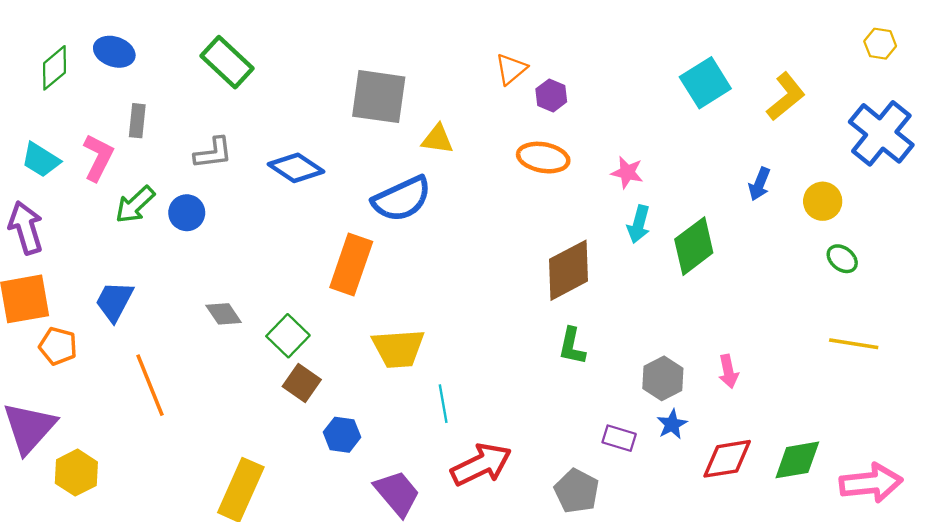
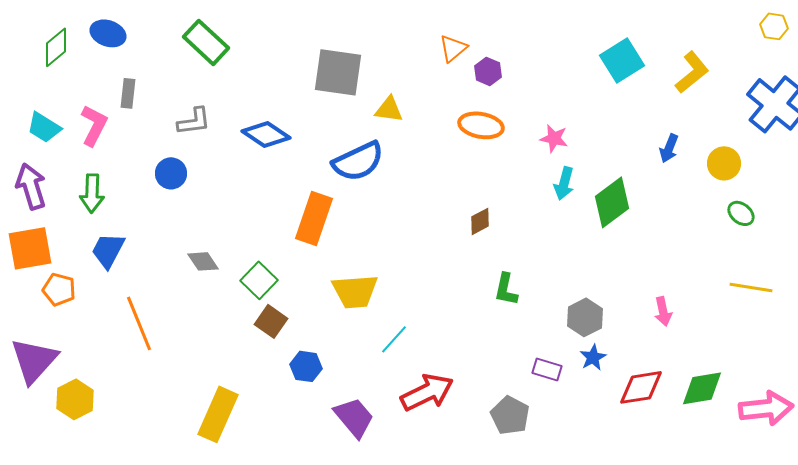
green arrow: (135, 205) -> (92, 193), moved, turned -45
brown diamond: (569, 270) -> (480, 221), moved, size x0.5
pink arrow: (728, 371) -> (663, 311), moved
cyan line: (443, 404) -> (394, 339), turned 52

